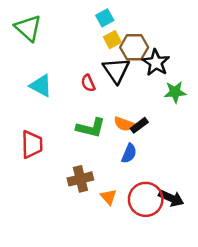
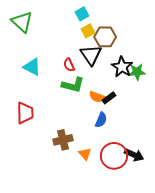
black star: (156, 63) -> (122, 67), moved
green L-shape: (91, 128) -> (73, 85), moved

